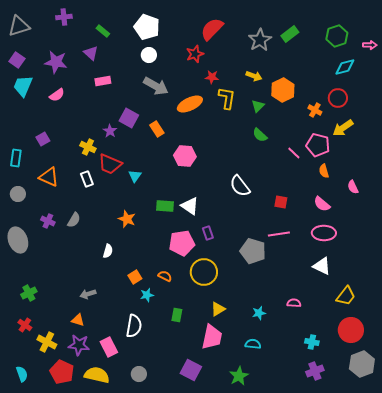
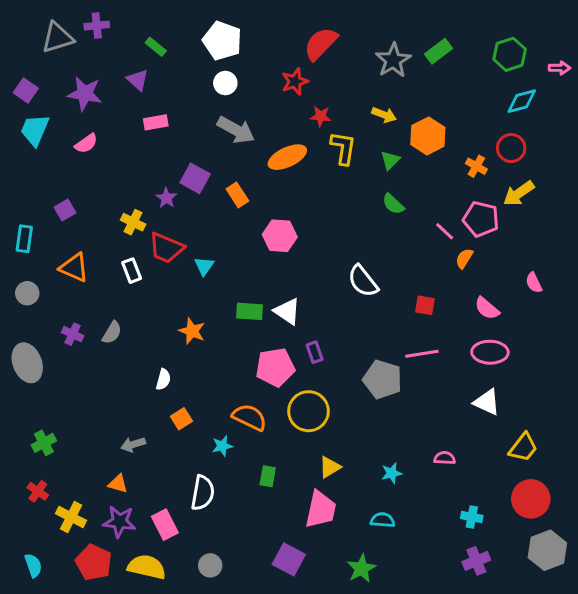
gray triangle: (19, 26) -> (57, 38), moved
orange semicircle: (324, 171) -> (464, 258), moved, turned 48
orange semicircle: (165, 276) -> (250, 417), size x1.6
orange square: (135, 277) -> (181, 419), moved

